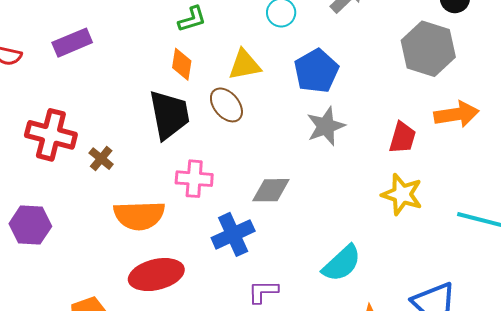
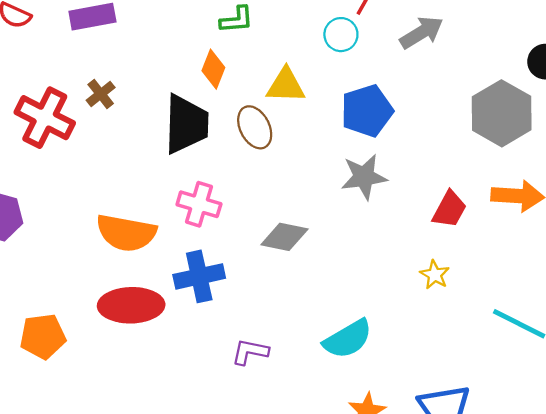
brown cross: (101, 159) -> (101, 94), moved
yellow star: (402, 194) -> (435, 275), size x0.6
blue cross: (233, 234) -> (199, 276), moved

